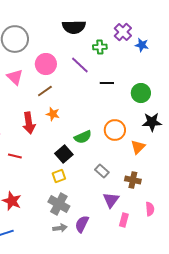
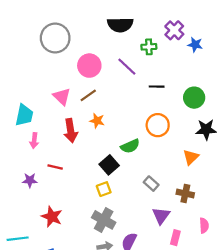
pink triangle: (15, 77) -> (62, 96), moved
orange circle: (115, 130) -> (158, 125), moved

